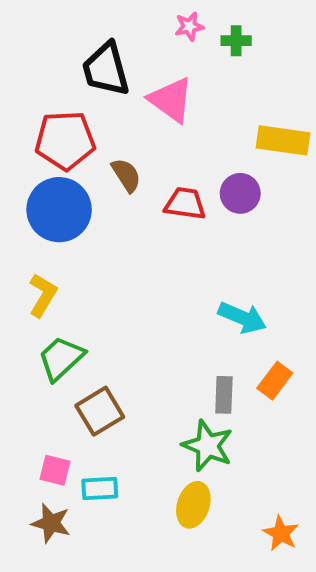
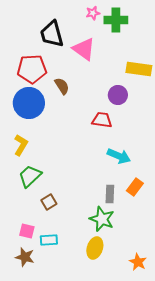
green cross: (236, 41) -> (116, 20), size x1.6
red trapezoid: (185, 204) -> (102, 120), moved
brown square: (100, 411) -> (49, 202), size x0.7

